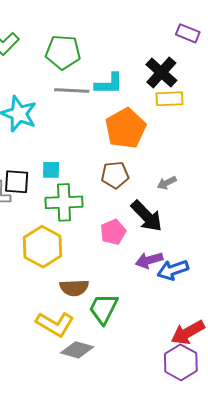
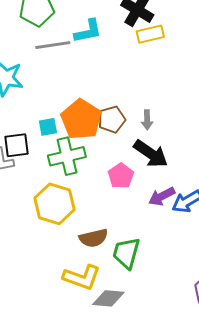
orange pentagon: (125, 128) -> (81, 119), moved
gray arrow: (167, 183) -> (147, 120), moved, turned -54

